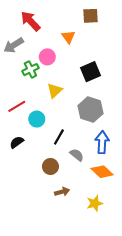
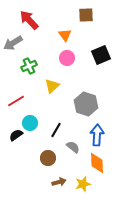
pink circle: (47, 57) -> (67, 58), moved
black square: (91, 72) -> (101, 55), moved
cyan circle: (37, 119) -> (30, 123), moved
orange diamond: (102, 172) -> (97, 163), turned 45
yellow star: (95, 203) -> (83, 184), moved

